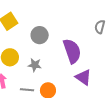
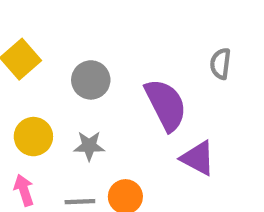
gray semicircle: (100, 27) -> (220, 64), moved

